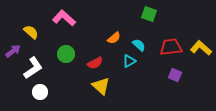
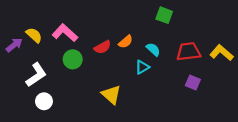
pink L-shape: (64, 18) -> (65, 33), moved
purple arrow: (13, 51) -> (14, 45), moved
red semicircle: (95, 63) -> (102, 47), moved

